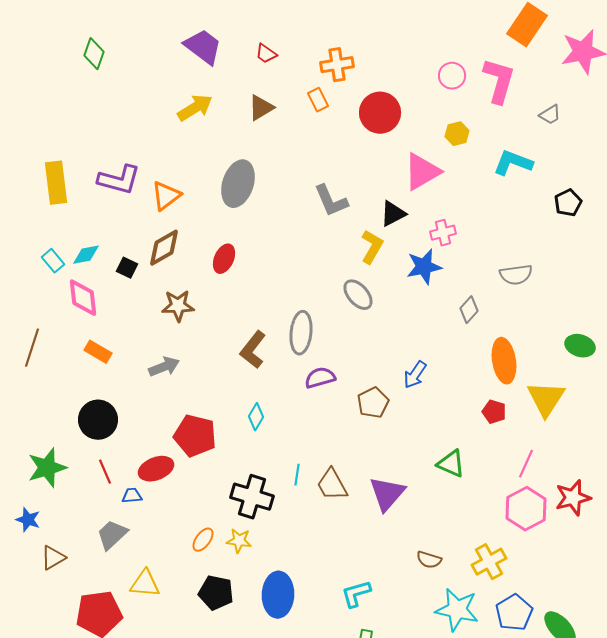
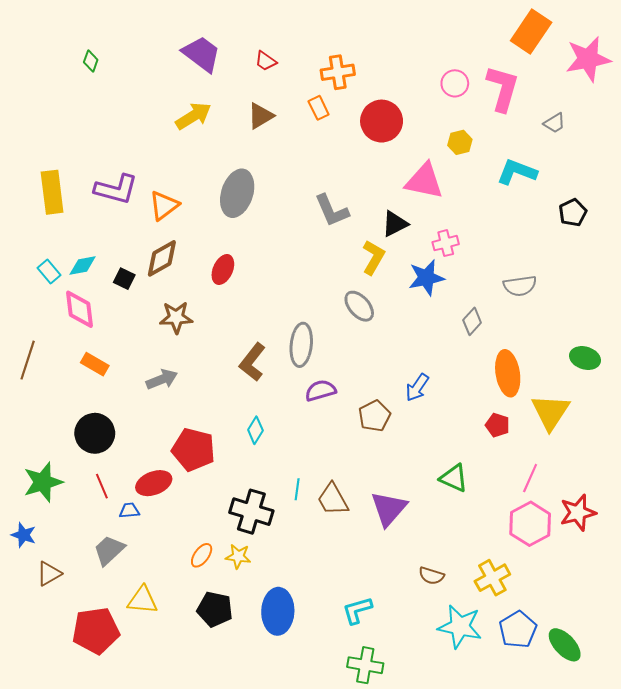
green diamond: (94, 54) -> (91, 61), size x0.7
pink triangle: (422, 172) -> (424, 181), turned 42

